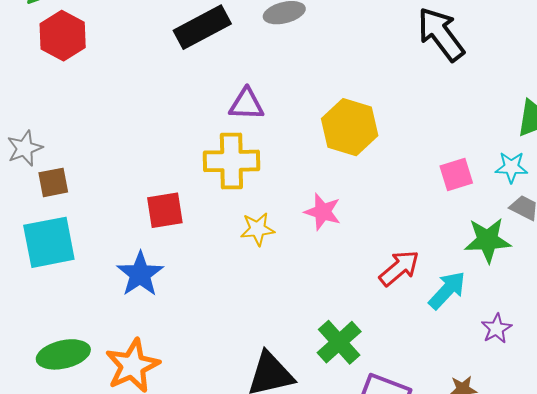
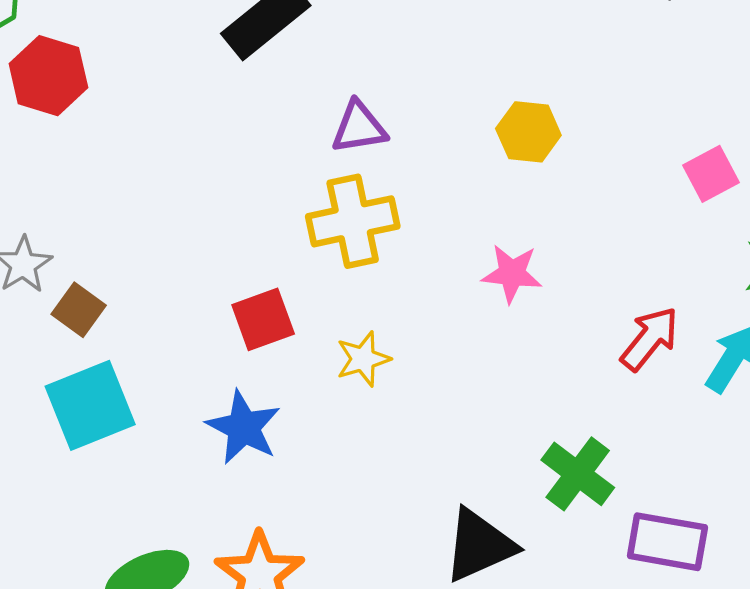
yellow hexagon: (350, 127) -> (528, 132), size x0.7
brown square: (53, 182) -> (79, 310), turned -32
yellow star: (257, 229) -> (363, 359), moved

